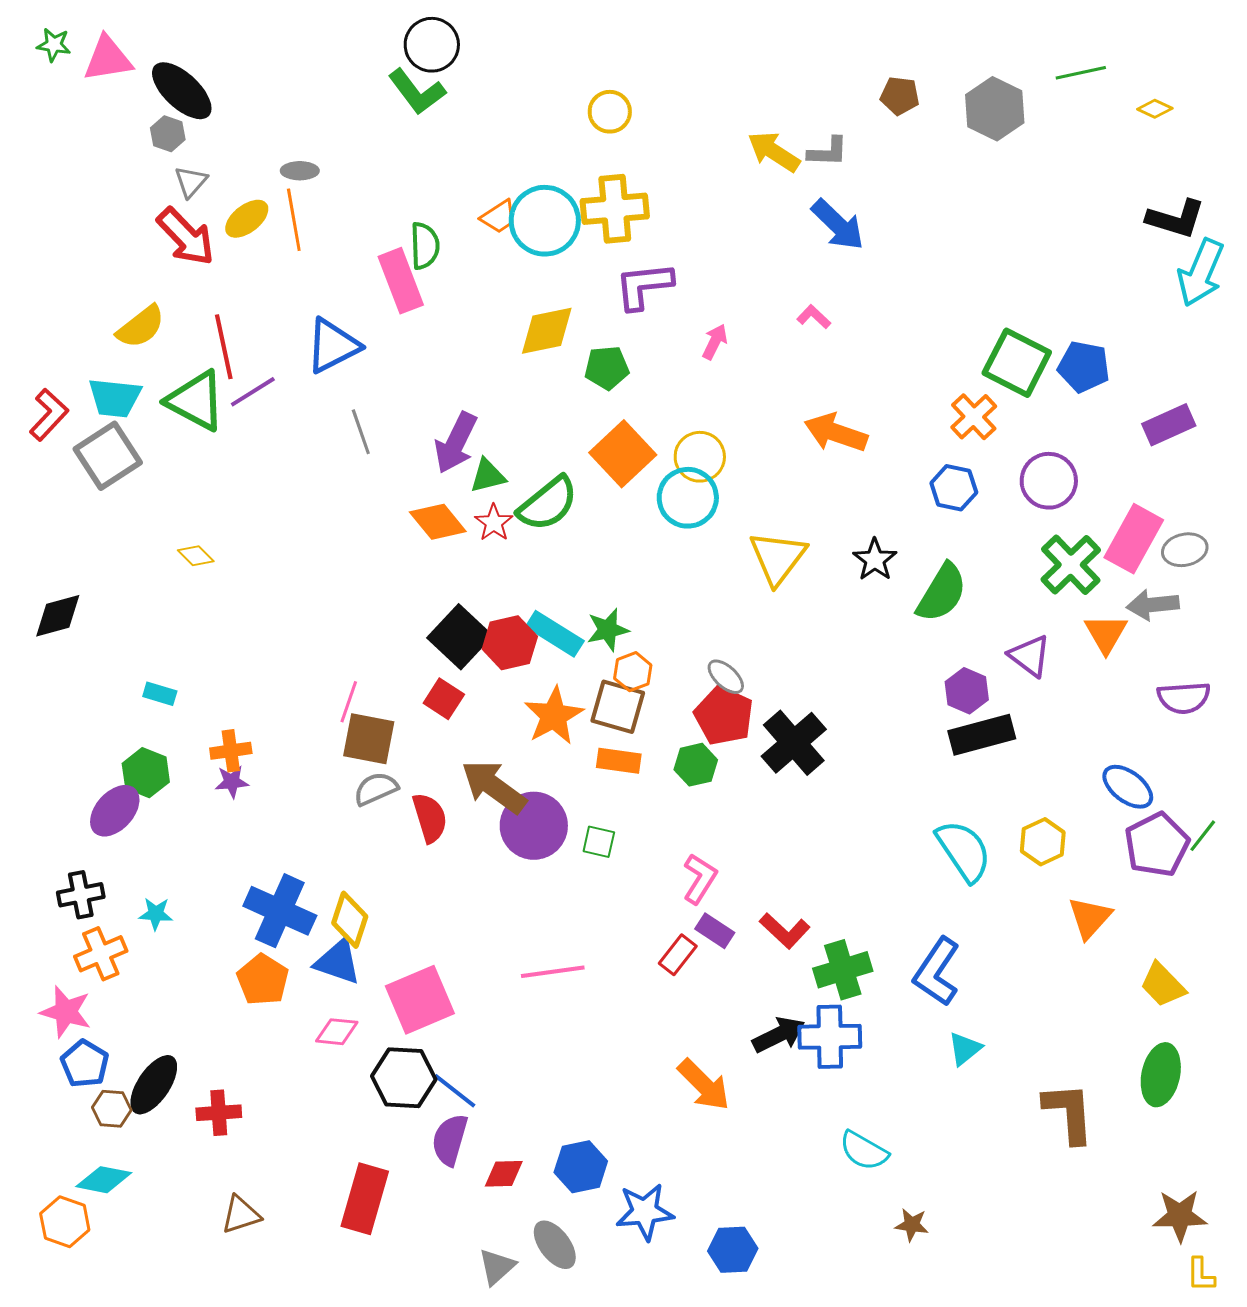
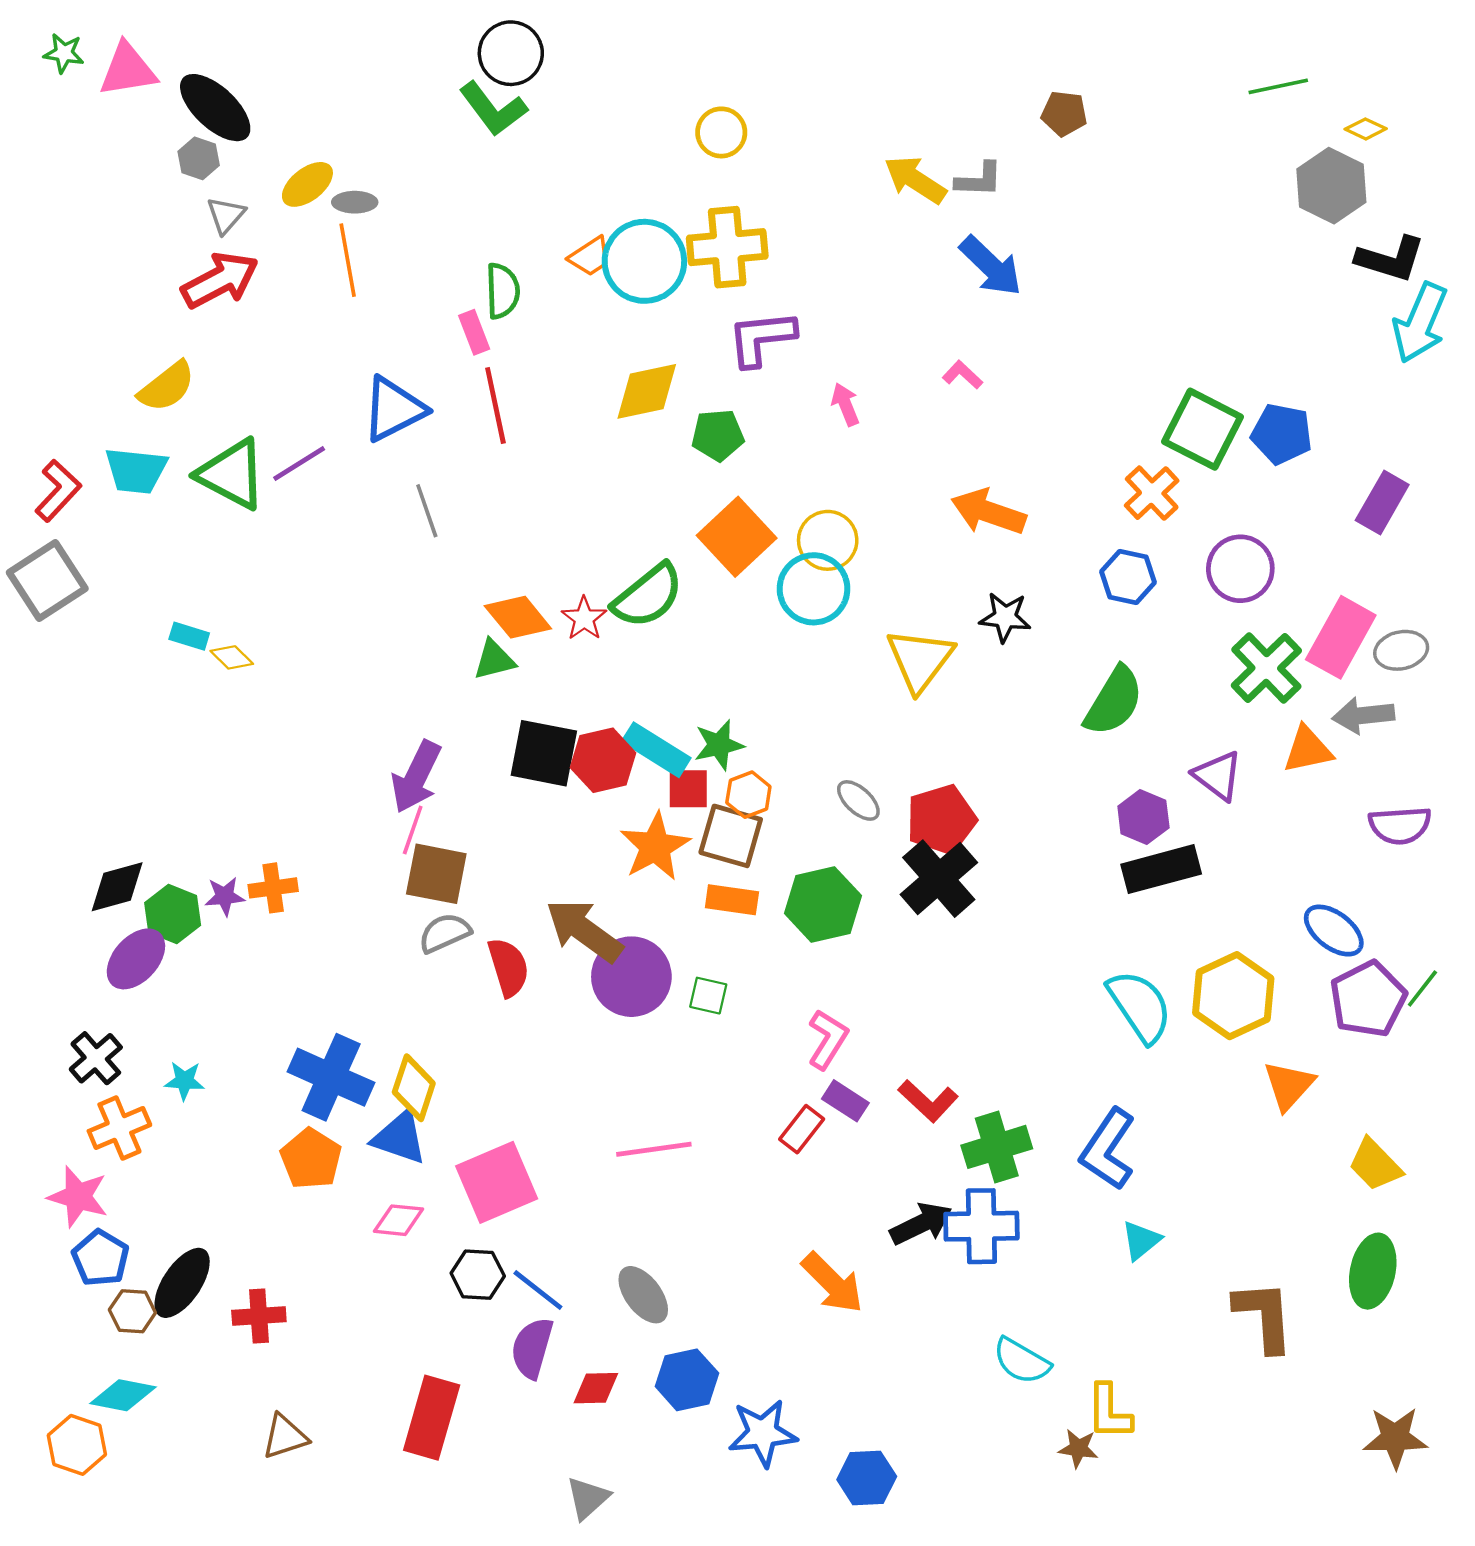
gray hexagon: (995, 109) -> (1331, 186), moved
yellow ellipse: (247, 219) -> (307, 184), moved
red arrow: (186, 237) -> (220, 280), turned -74
pink rectangle: (401, 281) -> (474, 332), size x0.6
pink arrow: (715, 342) -> (845, 404), turned -48
red line: (224, 347) -> (495, 406), moved
purple rectangle: (1169, 425) -> (1382, 503), turned -36
purple arrow: (456, 443) -> (416, 777), moved
gray square: (108, 456) -> (47, 581), moved
green triangle: (488, 476) -> (494, 660), moved
black star: (875, 560) -> (1005, 617), moved, turned -30
black diamond: (58, 616) -> (117, 887), moved
orange triangle: (1106, 634) -> (1308, 750), turned 48
black square: (460, 637) -> (544, 753), turned -32
cyan rectangle: (160, 694) -> (189, 636), moved
red square: (444, 699) -> (688, 789), moved, turned -33
red pentagon: (724, 716) -> (941, 819), moved, turned 30
green hexagon: (696, 765) -> (823, 905), size x1.5
purple star: (232, 782) -> (225, 896), moved
yellow hexagon: (1043, 842) -> (1233, 996), size x1.5
black cross: (81, 895) -> (96, 1058), turned -30
black hexagon: (404, 1078) -> (478, 1275), size x0.7
gray ellipse: (555, 1245) -> (643, 1295), moved
yellow L-shape: (1201, 1275) -> (1109, 1412), moved, size x1.4

